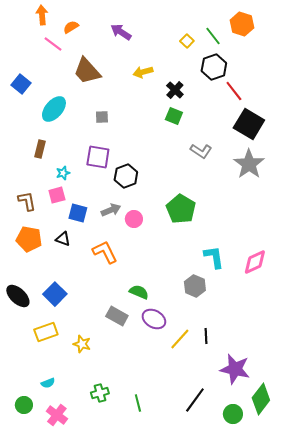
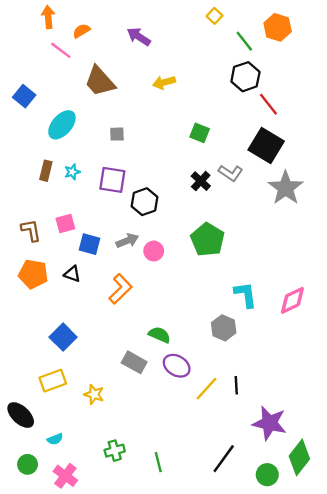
yellow square: (187, 41) -> (214, 16), moved
black cross: (175, 90) -> (201, 181), moved
black square: (249, 124) -> (266, 145), moved
cyan star: (63, 173) -> (72, 172), moved
orange L-shape: (105, 252) -> (120, 289), turned 72
black ellipse: (18, 296) -> (21, 415), moved

